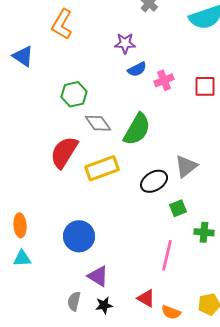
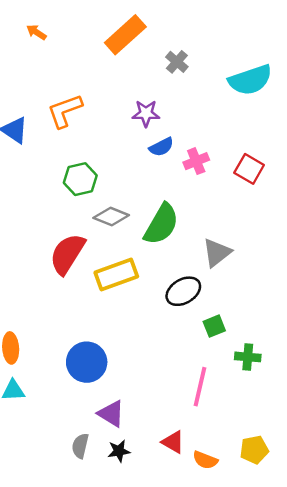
orange L-shape: (62, 24) -> (65, 111), moved, turned 40
red square: (205, 86) -> (249, 169), turned 30
gray diamond: (98, 123) -> (111, 217), turned -32
gray triangle: (186, 166) -> (217, 253), moved

